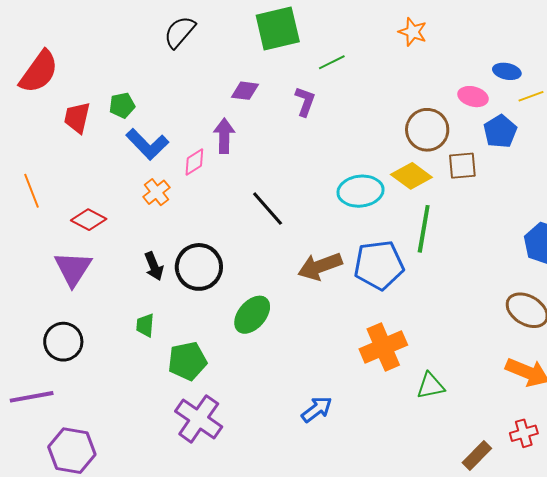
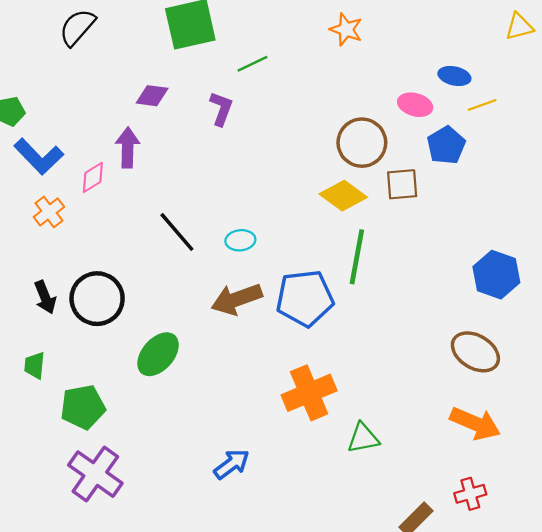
cyan ellipse: (361, 191) -> (240, 240), moved, size x0.6

